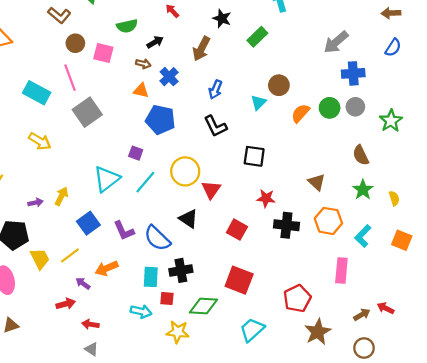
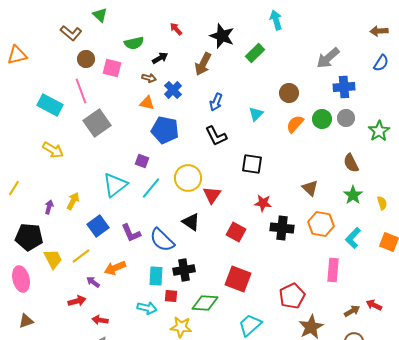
black star: (222, 18) -> (222, 36), size x1.4
brown circle: (279, 85) -> (289, 93), moved
purple arrow: (36, 203) -> (49, 207), turned -64

